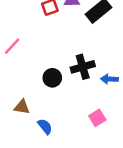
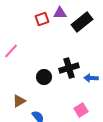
brown triangle: (22, 107) -> (19, 101), turned -40

